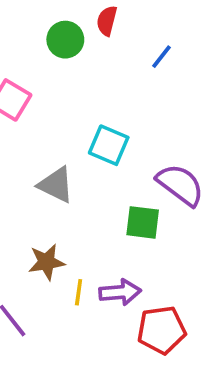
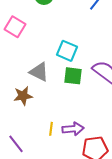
green square: (143, 222) -> (73, 76), moved
brown star: (46, 262) -> (23, 96), moved

